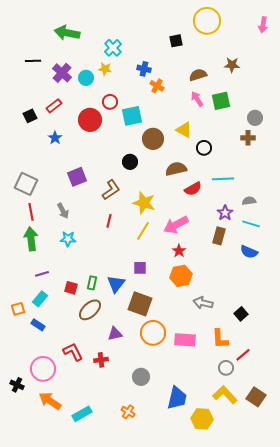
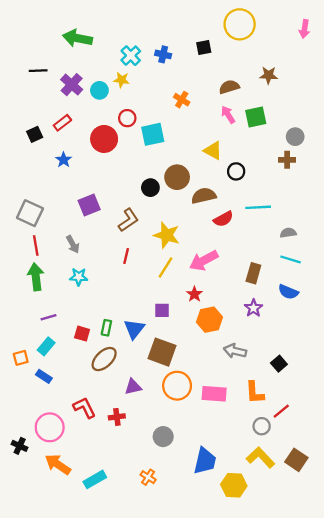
blue cross: (144, 69) -> (163, 54), moved
brown circle: (153, 139) -> (177, 177), moved
purple star: (225, 213) -> (253, 308), moved
red star: (179, 251) -> (194, 294), moved

